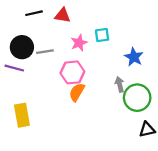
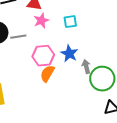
pink star: (79, 43) -> (41, 21), moved
blue star: (134, 57) -> (69, 54), moved

